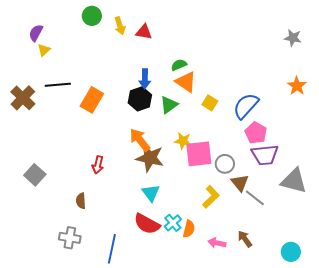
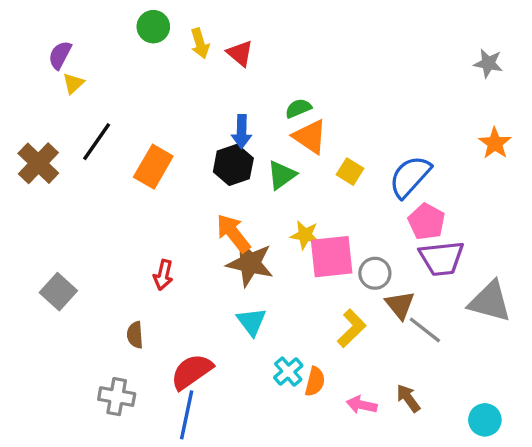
red triangle: (144, 32) -> (240, 53), turned 30
black line: (58, 85) -> (97, 142), turned -50
red semicircle: (147, 224) -> (192, 372), moved, turned 116

